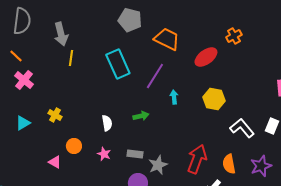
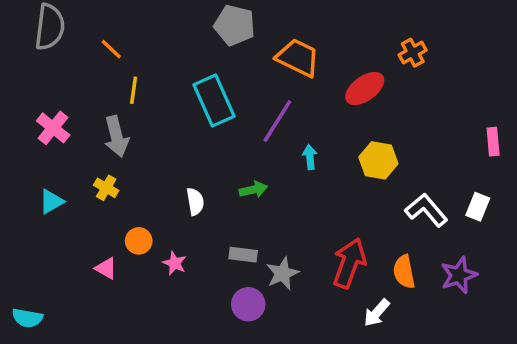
gray arrow: (61, 34) -> (116, 136), moved
orange line: (16, 56) -> (111, 49), moved
pink star: (104, 154) -> (175, 263), moved

